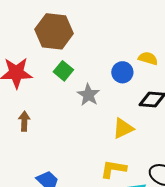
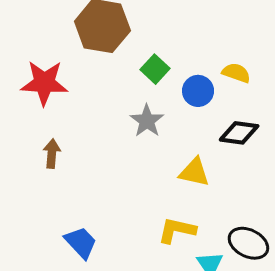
green square: (63, 71) -> (155, 69), moved
yellow triangle: (123, 128) -> (194, 172), turned 35

